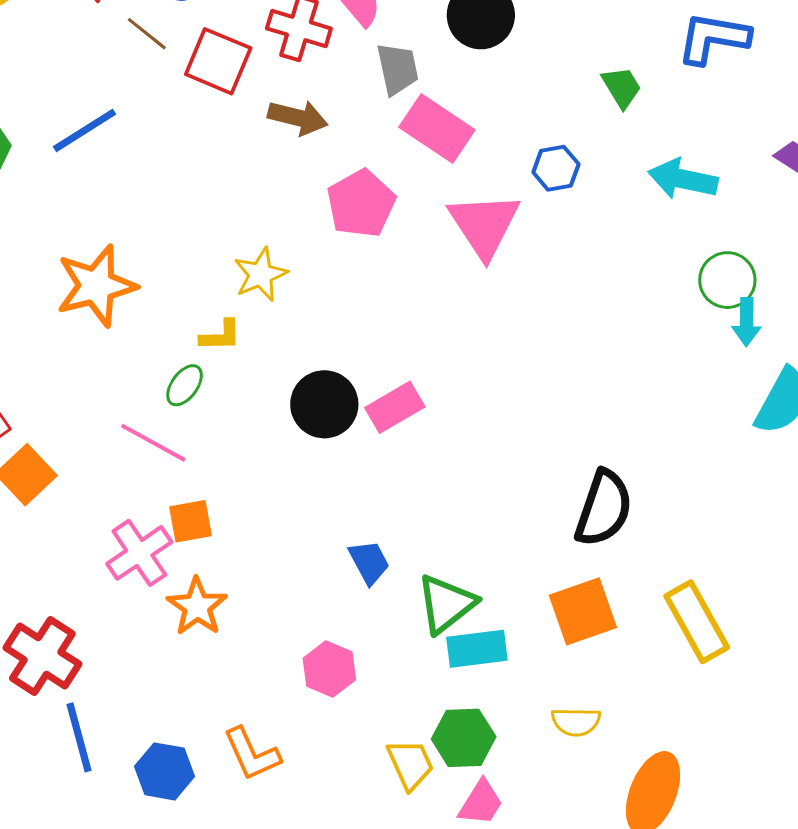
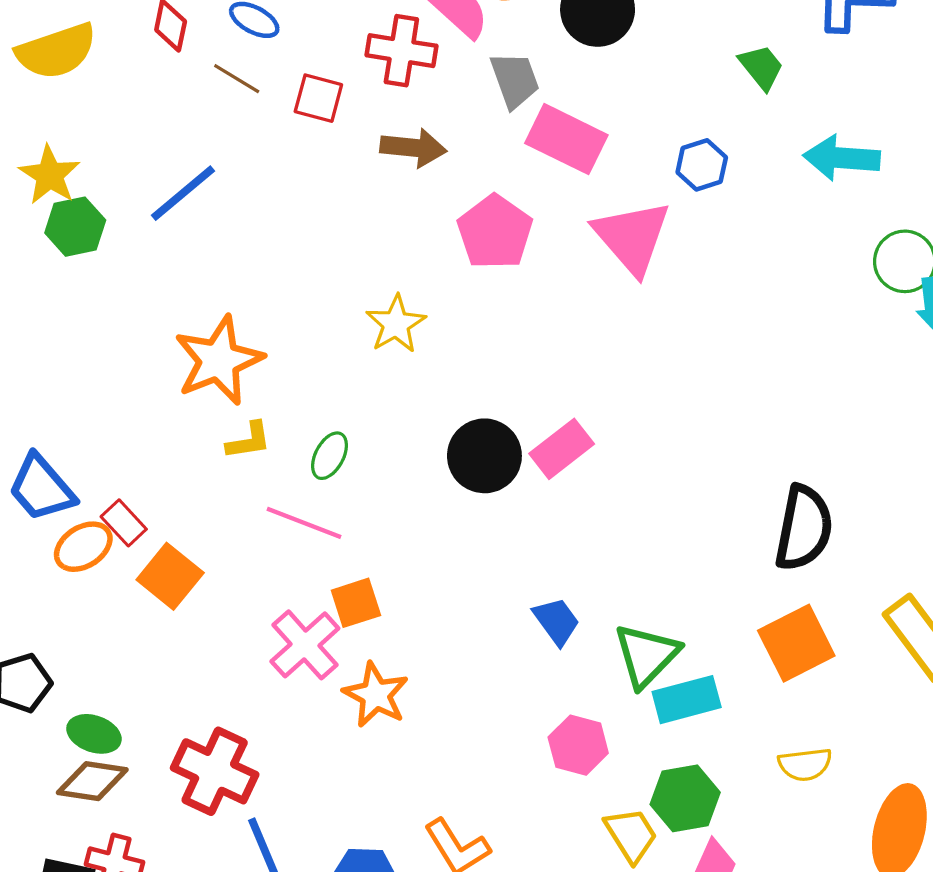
red square: (218, 61) -> (318, 98), size x0.7
yellow L-shape: (221, 336) -> (249, 441), moved
pink hexagon: (329, 669) -> (578, 745), moved

